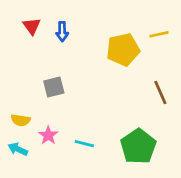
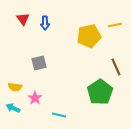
cyan line: (84, 144) -> (59, 115), moved
green pentagon: (138, 146) -> (100, 92), moved

